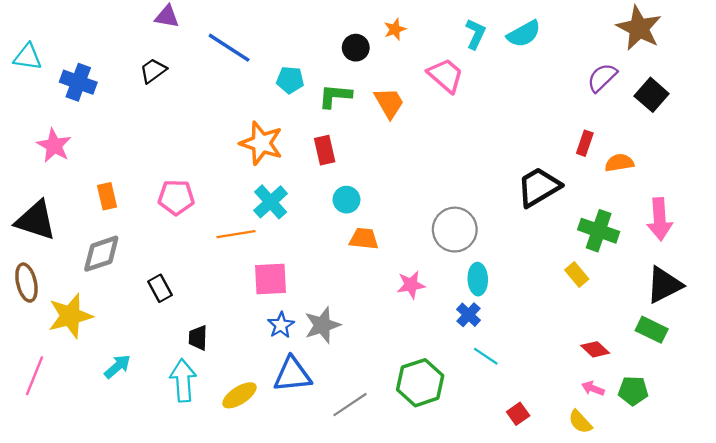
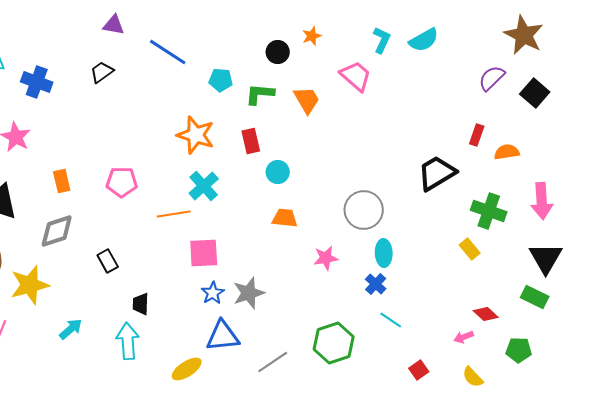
cyan circle: (347, 200) -> (278, 172), moved
black triangle: (664, 285) -> (546, 258), turned -33
pink arrow: (593, 388) -> (464, 337), moved, turned -42
yellow ellipse: (239, 395) -> (187, 369), moved

